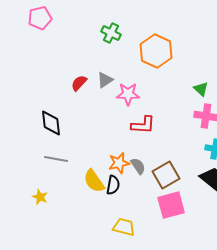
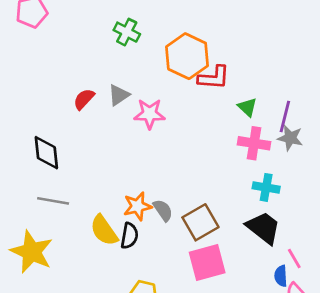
red L-shape: (143, 125) -> (214, 78), moved
yellow star: (40, 197) -> (32, 252), size x2.0

